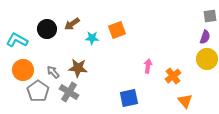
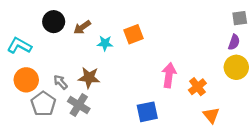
black circle: (47, 29) -> (54, 22), moved
pink arrow: (148, 66) -> (169, 75), size x1.5

